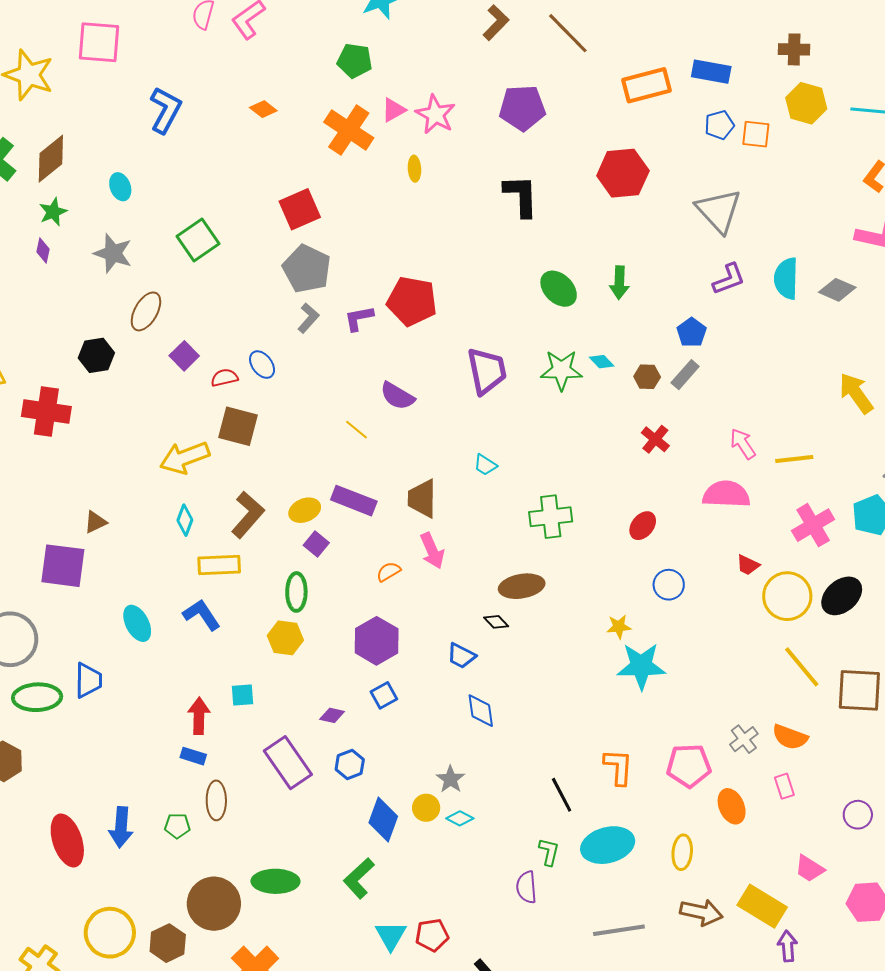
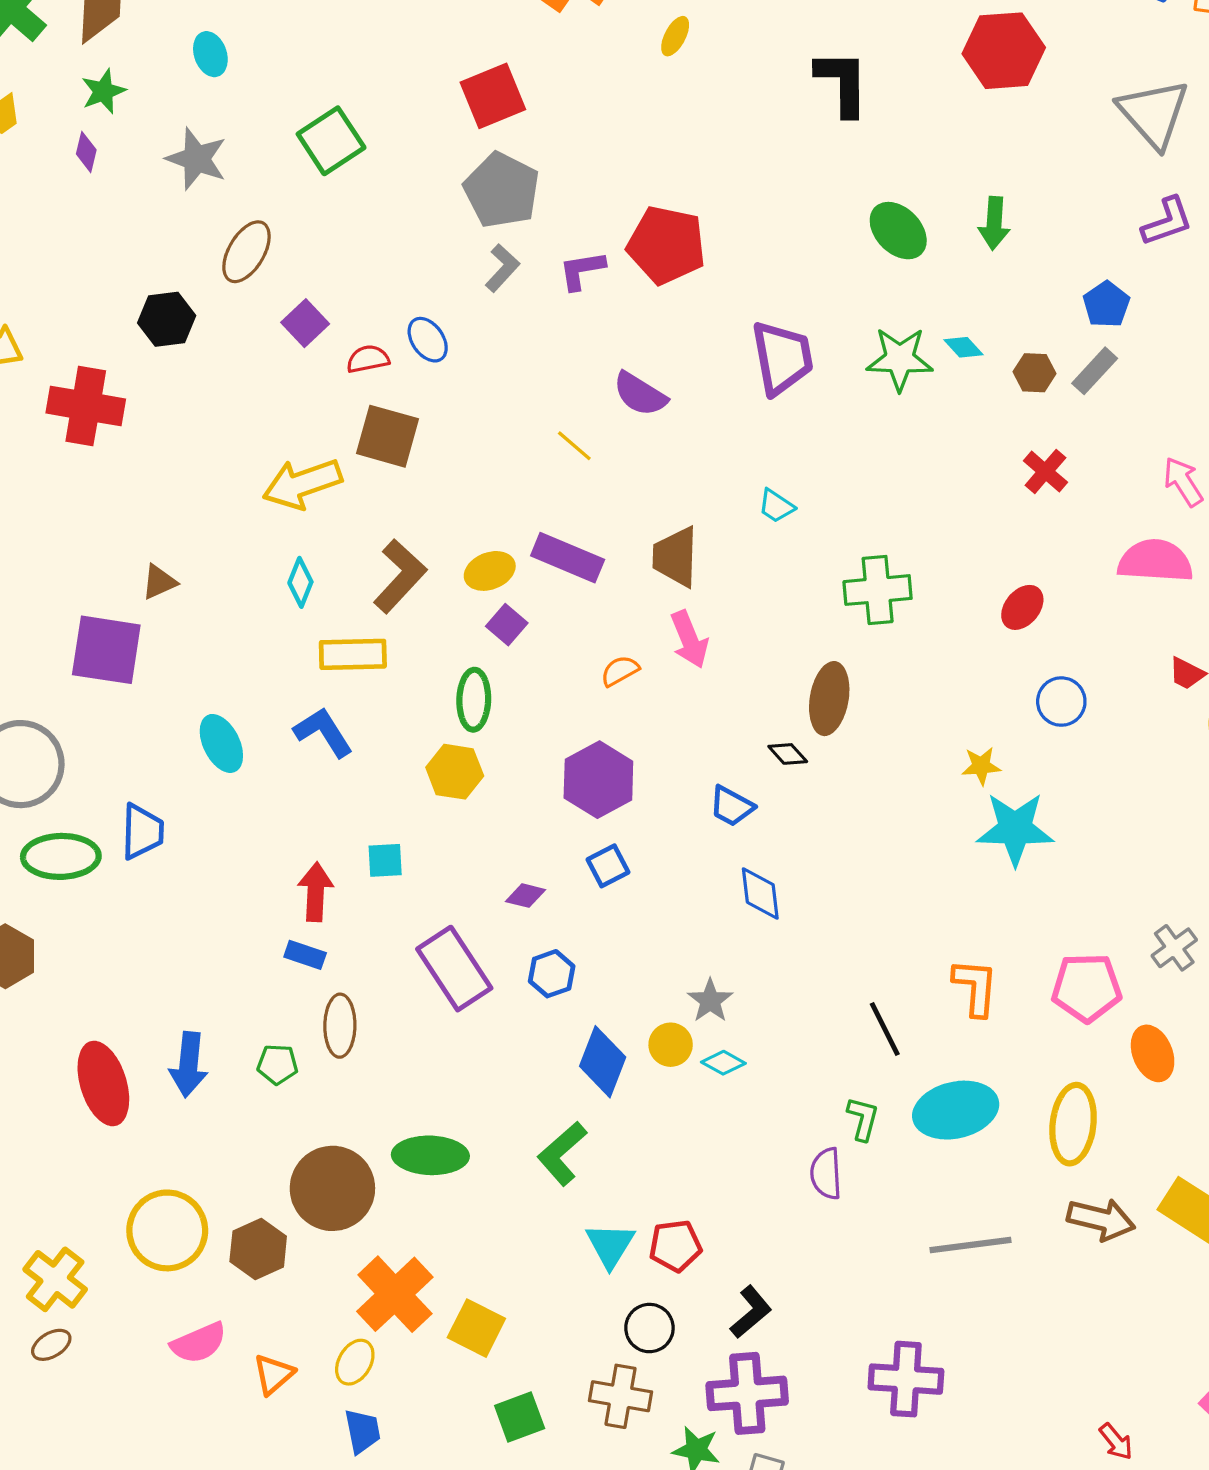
yellow ellipse: (414, 169) -> (675, 36), turned 30
brown ellipse: (522, 586) -> (829, 699), turned -72
yellow ellipse: (682, 852) -> (1073, 1124), size x1.4

